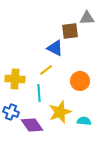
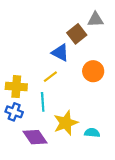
brown square: (70, 31) -> (77, 34), turned -30
orange circle: (80, 81) -> (93, 71), moved
blue cross: (11, 112) -> (14, 112), moved

